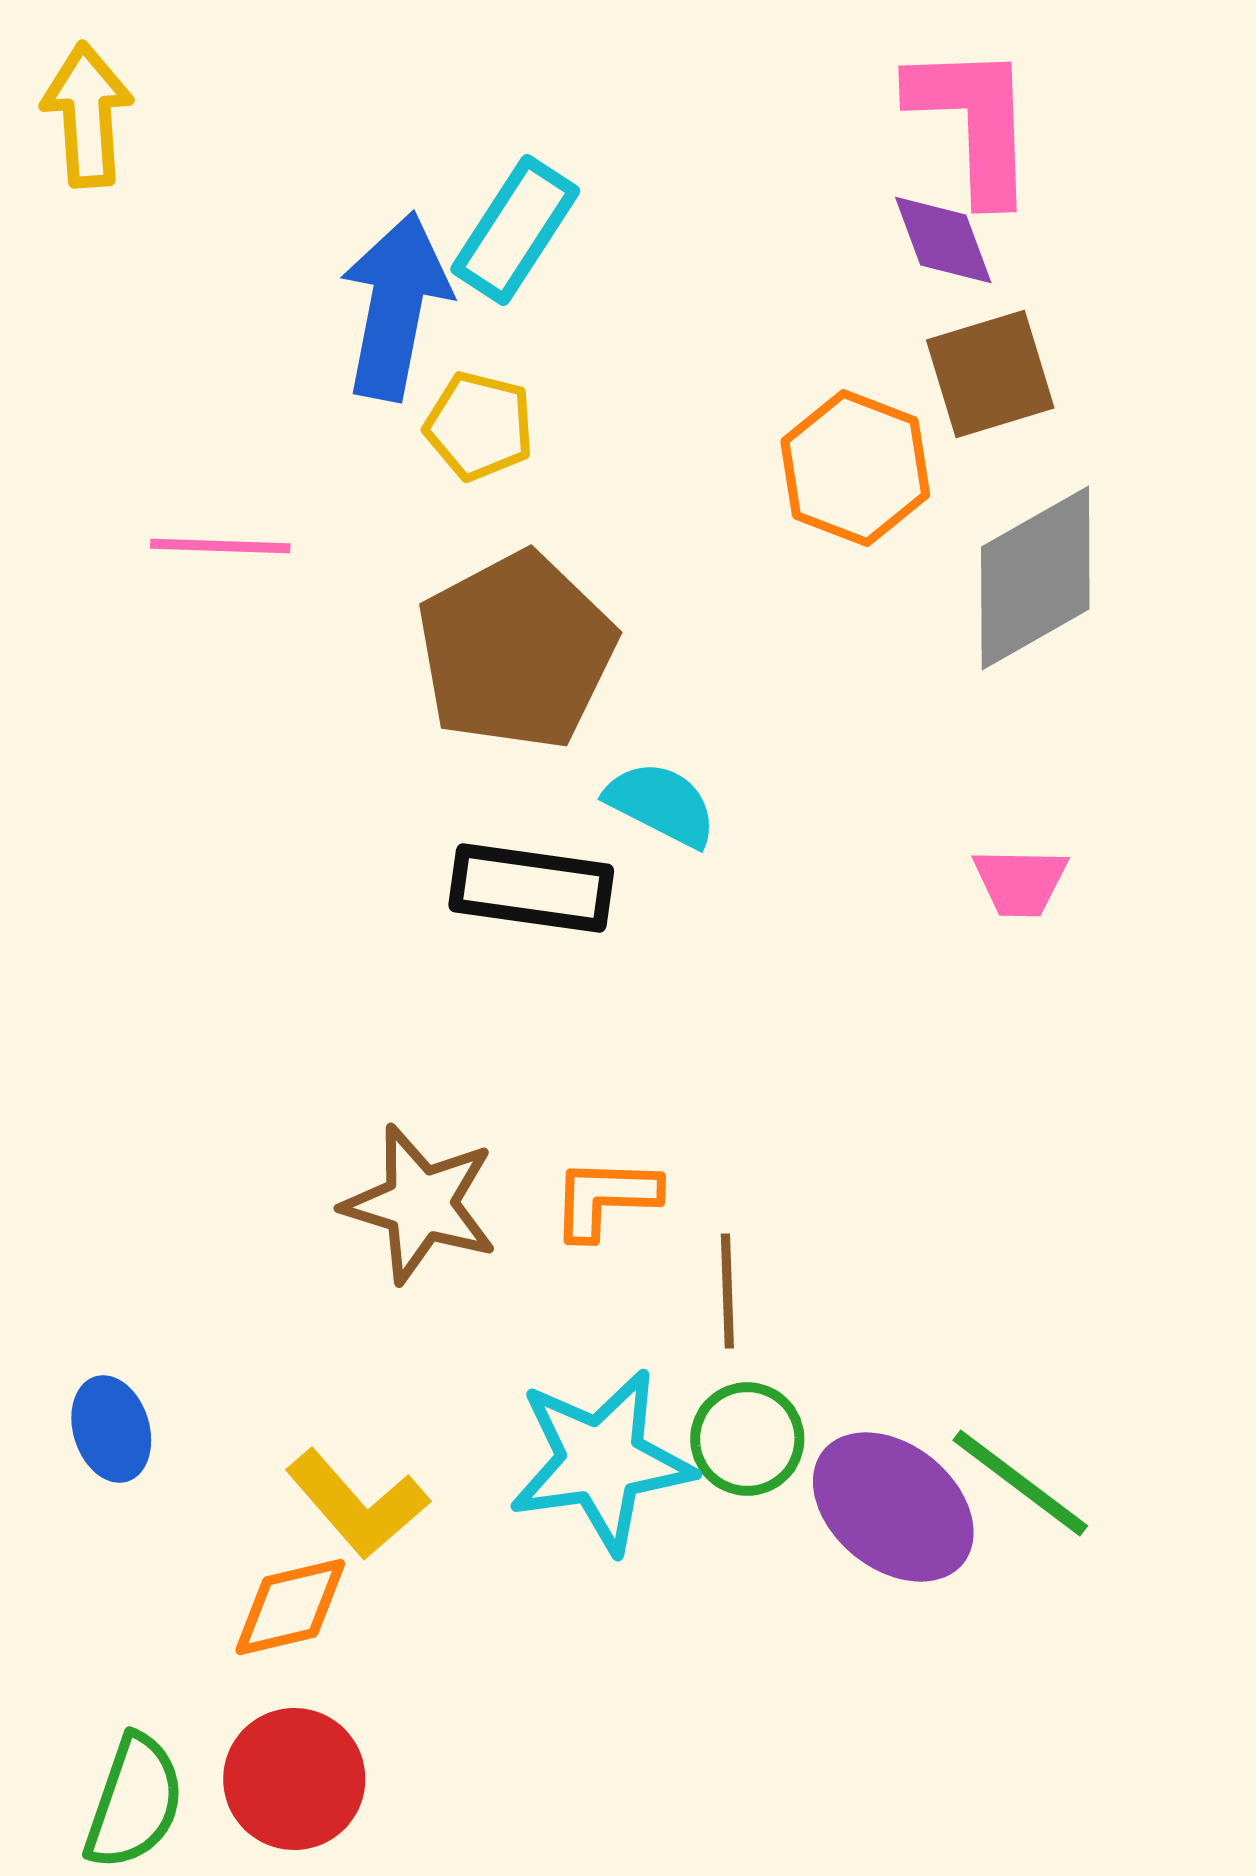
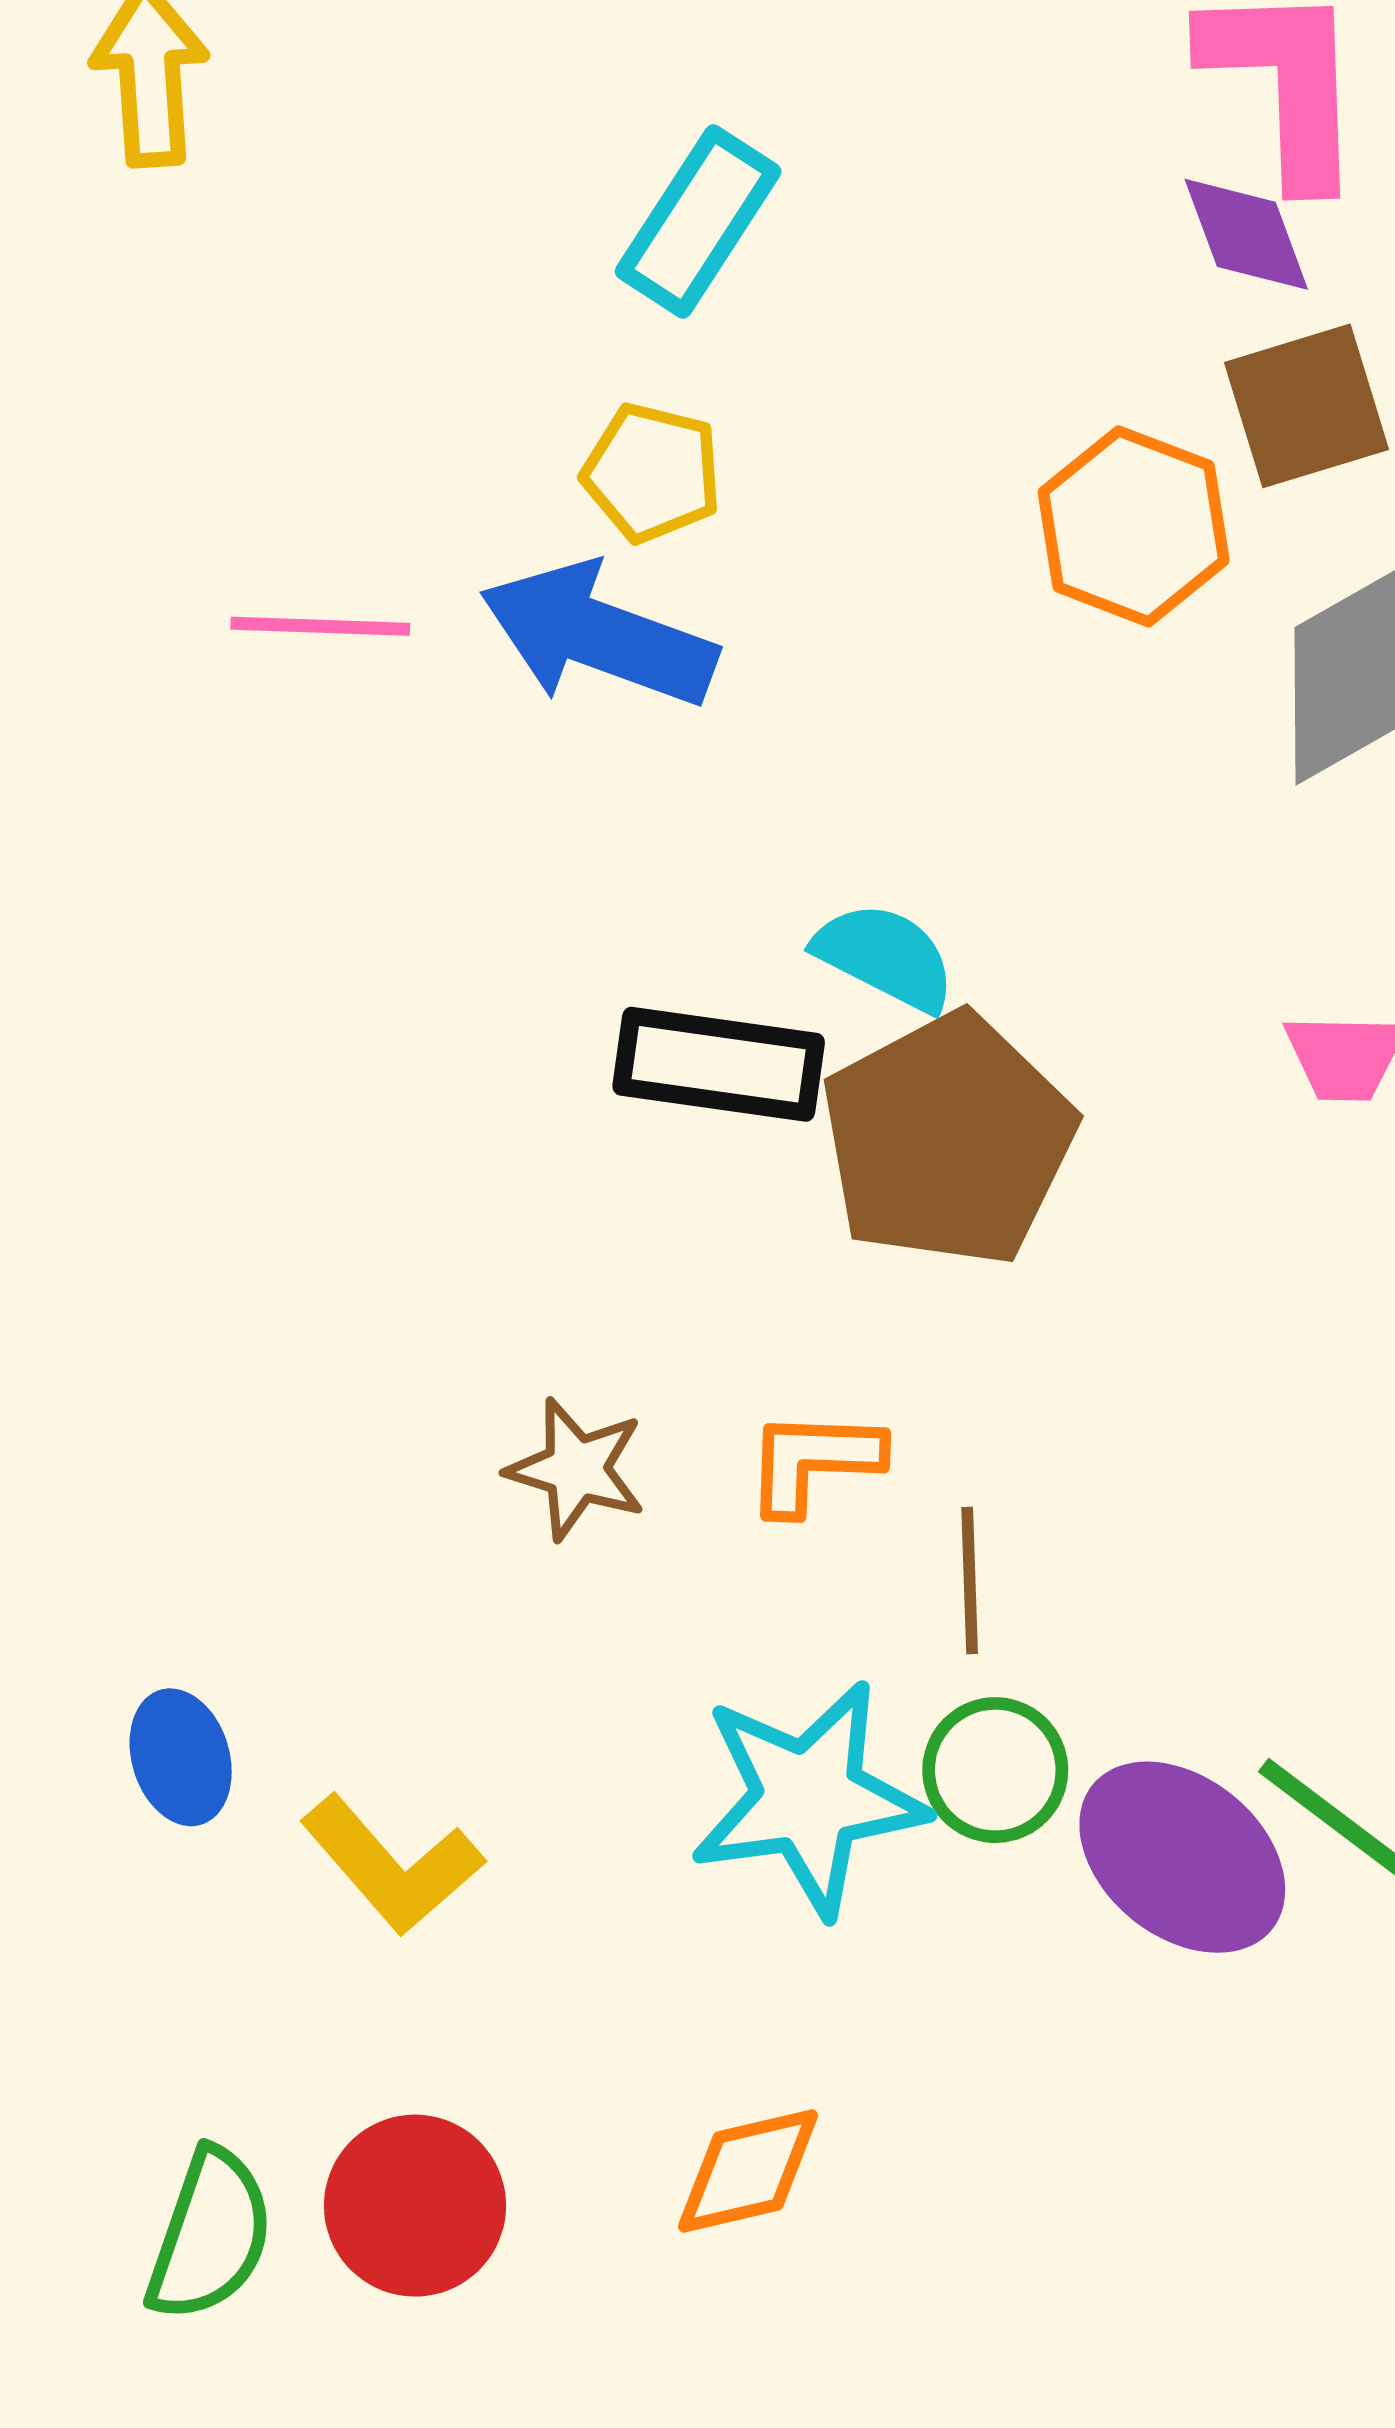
blue arrow: (395, 306) -> (598, 635), moved, turned -81
brown pentagon: (516, 651) -> (948, 1140), moved
brown star: (420, 1204) -> (576, 1469), size x0.7
yellow L-shape: (357, 1504) -> (392, 1865), moved
orange diamond: (290, 1607) -> (748, 2171), moved

